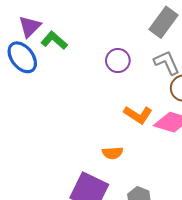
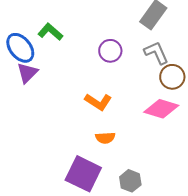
purple triangle: (30, 27) -> (27, 73), moved
orange L-shape: (138, 115) -> (98, 102), moved

